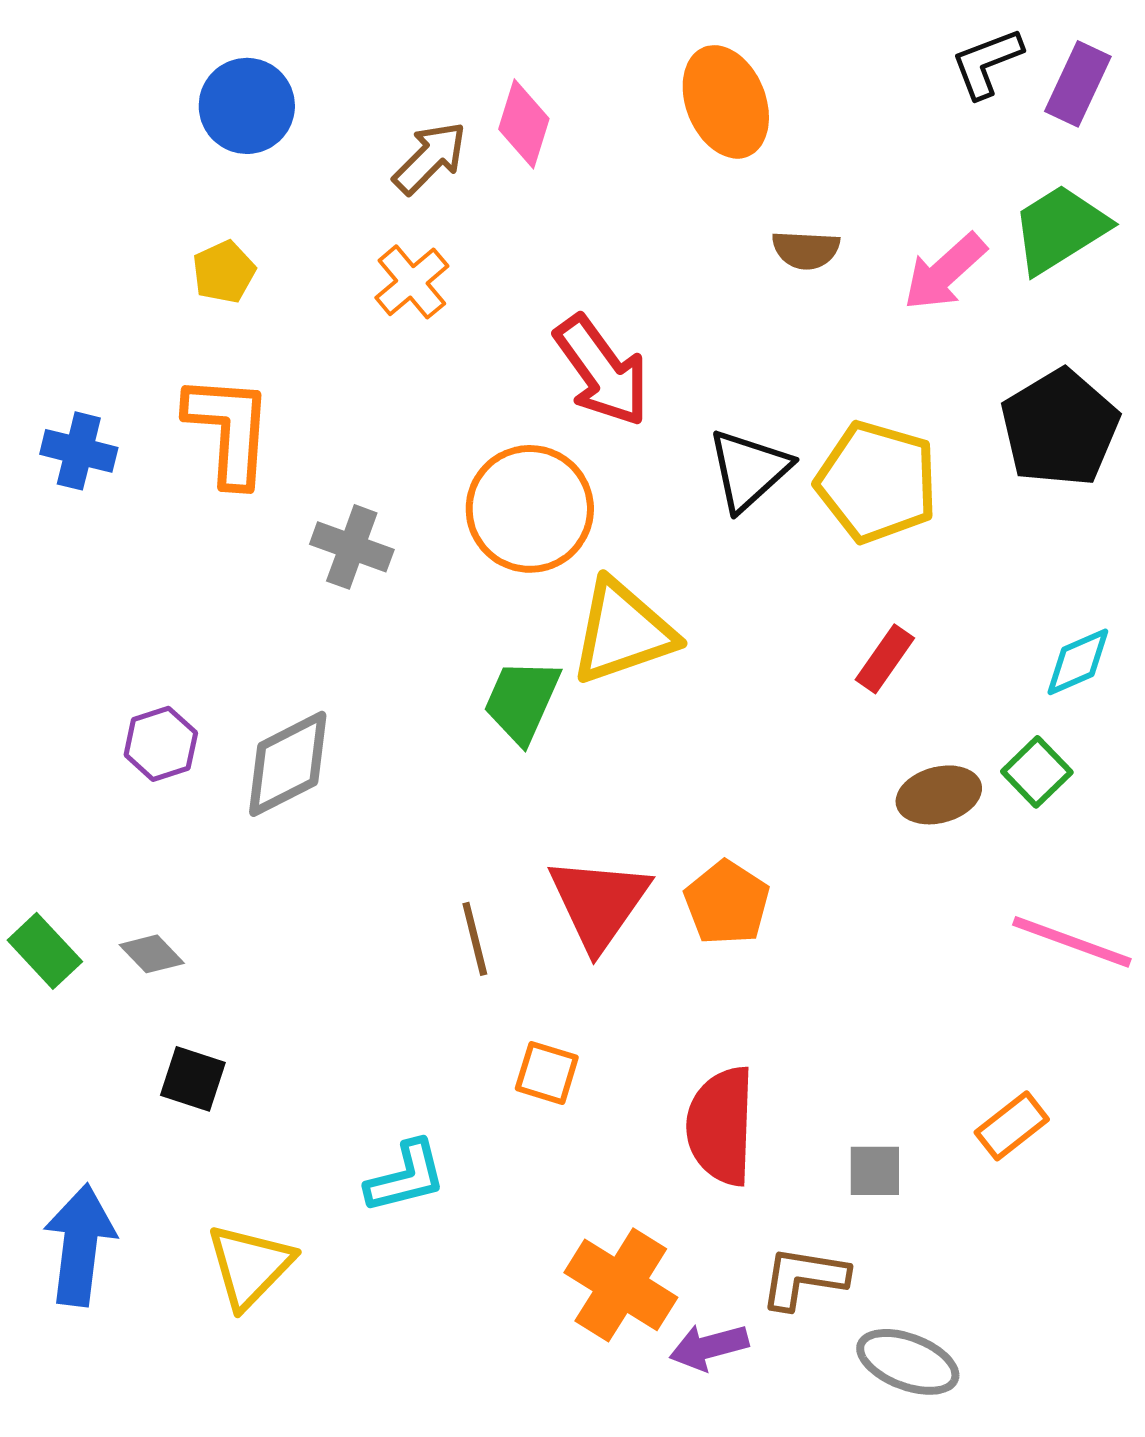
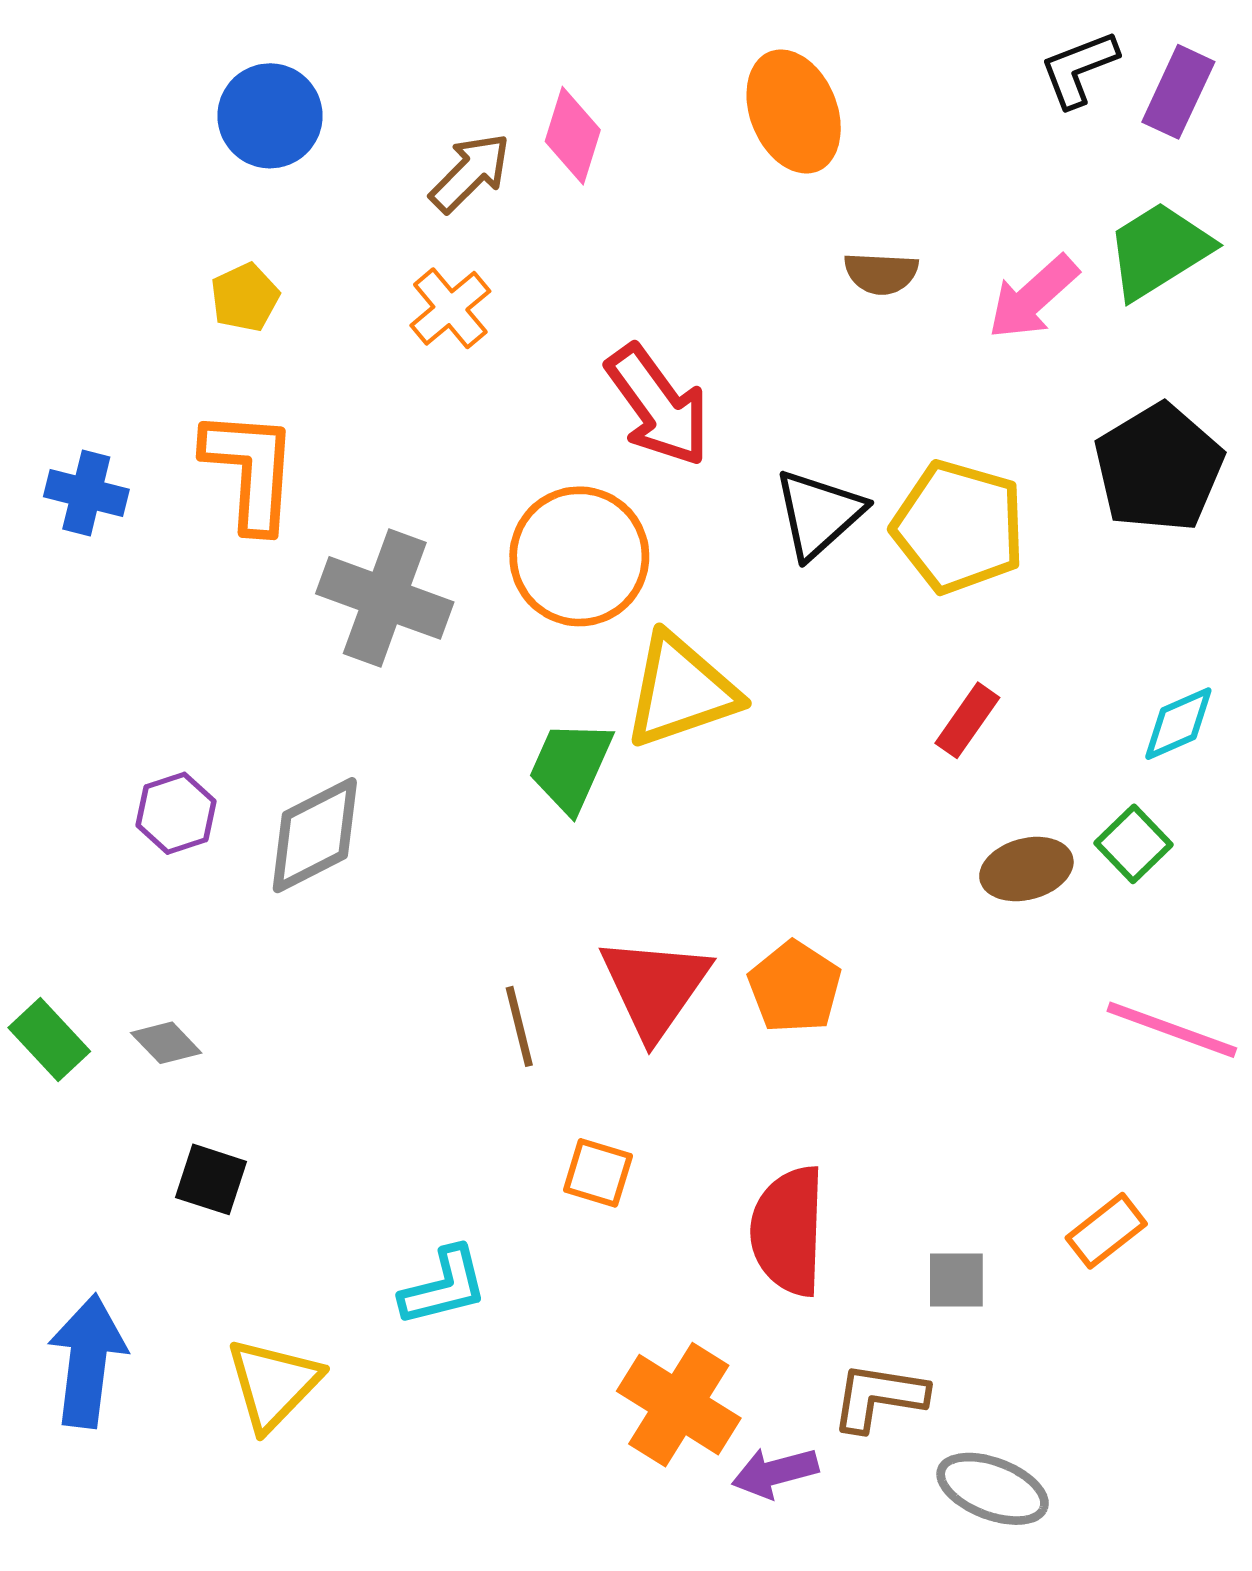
gray cross: (352, 547) -> (385, 598), size x1.5

